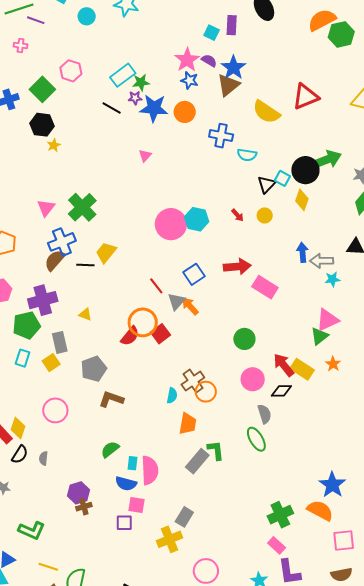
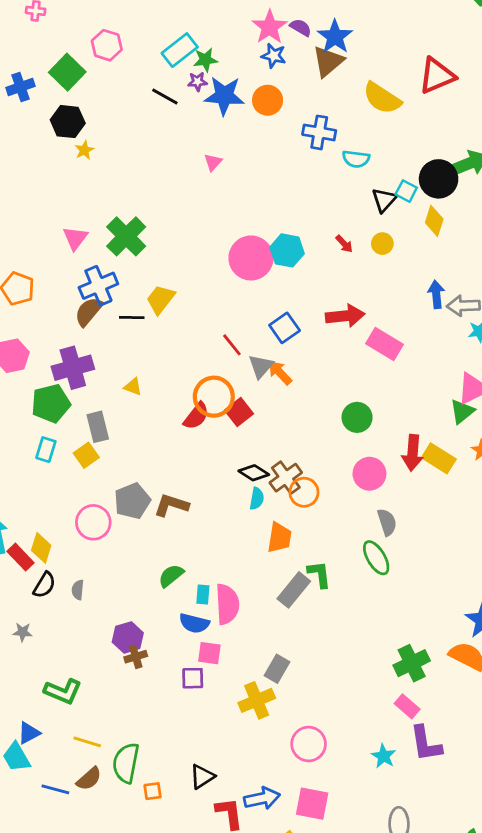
red arrow: (284, 365) -> (413, 453), turned -135
gray pentagon: (94, 369) -> (132, 501), moved
black diamond: (281, 391) -> (254, 473), moved, turned 35

